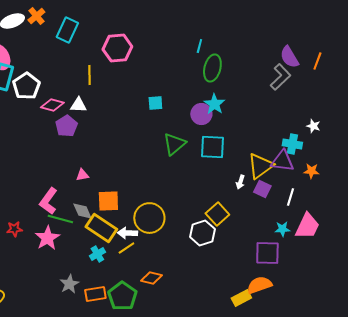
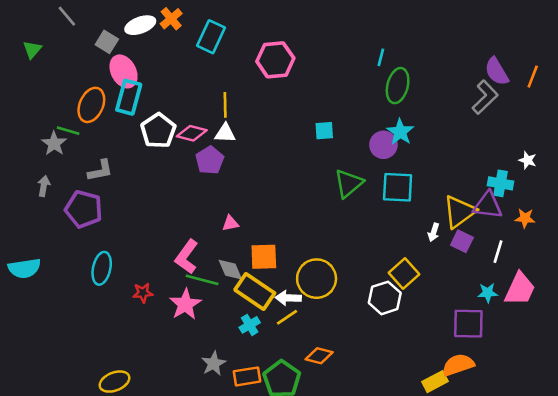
yellow line: (89, 75) -> (225, 105), moved
white pentagon: (26, 86) -> (158, 131), moved

